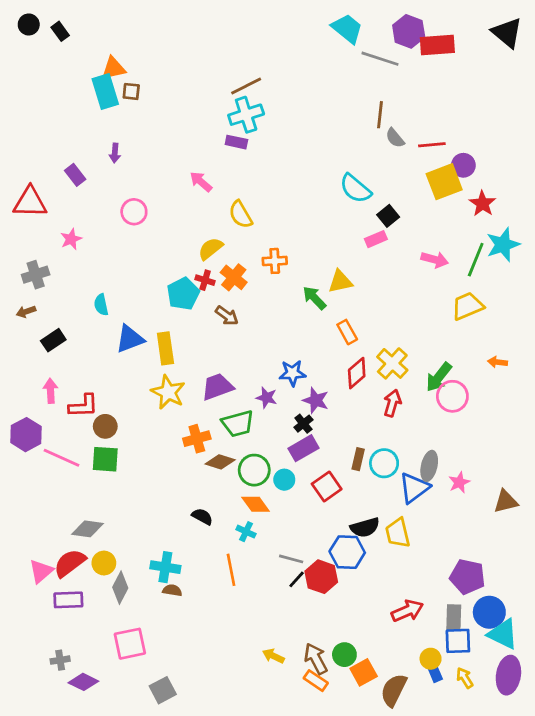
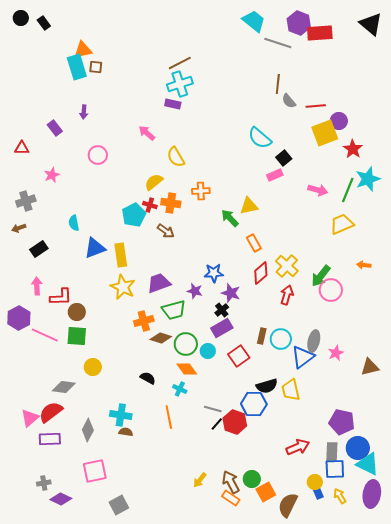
red triangle: (30, 202) -> (22, 148), size x0.6
orange cross: (234, 277) -> (171, 203), turned -30
yellow circle: (104, 563) -> (93, 367), moved
yellow arrow: (273, 656) -> (200, 480), turned -77

